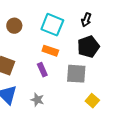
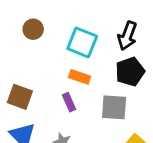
black arrow: (86, 20) -> (127, 36), size x1.5
brown circle: (14, 26) -> (33, 29), moved

